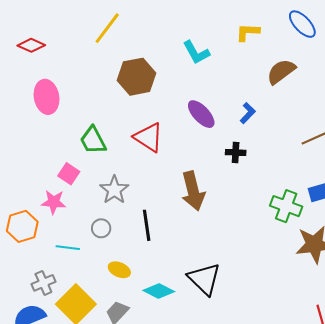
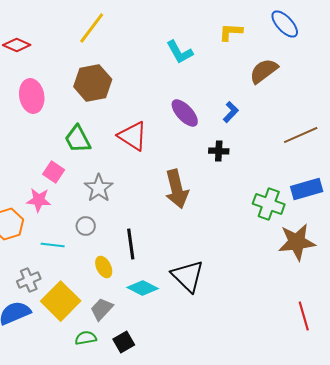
brown hexagon: (136, 77) -> (93, 83), moved
black line: (147, 225) -> (131, 244), moved
yellow ellipse: (119, 270) -> (104, 267), turned 40

